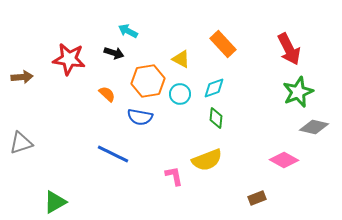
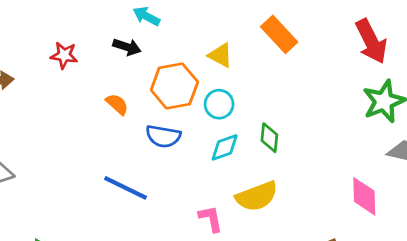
red star: (69, 59) -> (64, 55), size x0.6
cyan diamond: (214, 88) -> (225, 147), moved
pink diamond: (284, 160) -> (364, 196), turned 60

